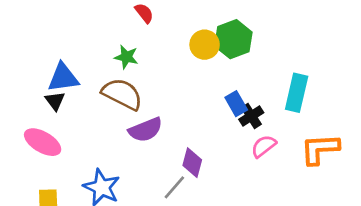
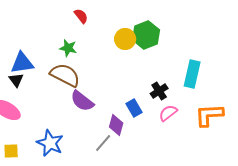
blue rectangle: (236, 104) -> (134, 108), moved
purple semicircle: (146, 130) -> (82, 101), turned 60

